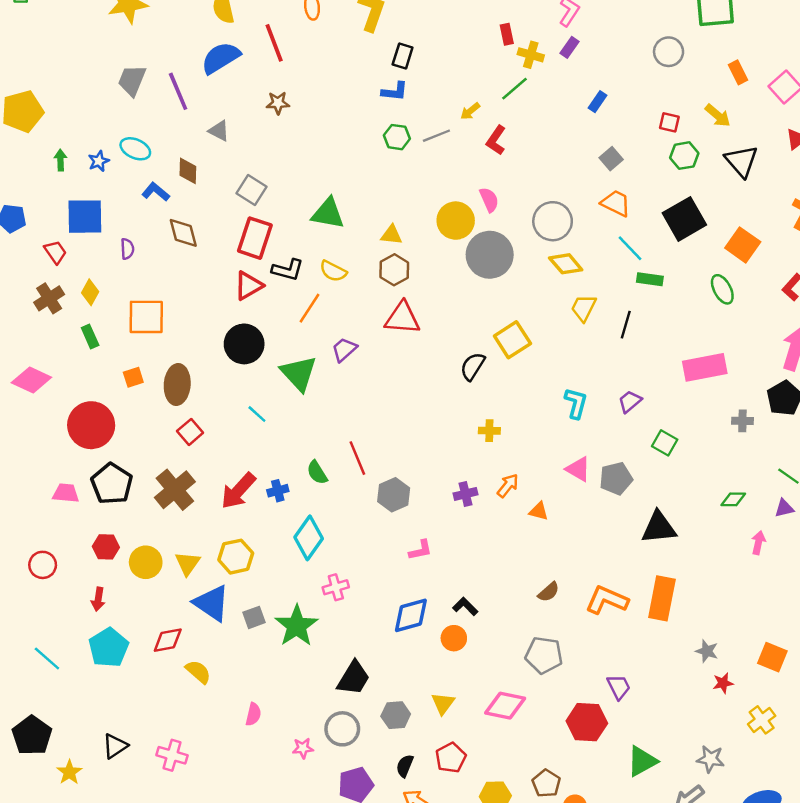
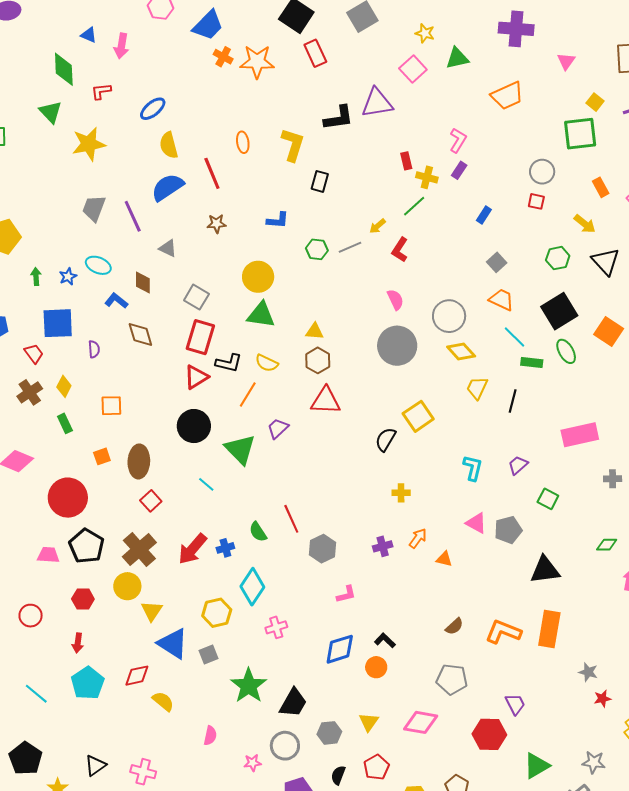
blue L-shape: (395, 91) -> (278, 220), moved
red square: (669, 122) -> (536, 201), moved
yellow circle: (456, 221) -> (258, 277), moved
green ellipse: (722, 289) -> (566, 351), moved
orange square: (146, 317) -> (111, 406), size x0.7
yellow hexagon: (236, 557) -> (217, 613), moved
yellow circle: (146, 562) -> (127, 586), moved
green star: (297, 626) -> (249, 686), moved

